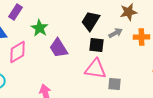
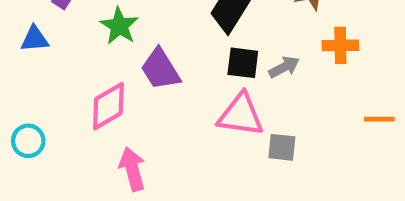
gray arrow: (116, 33) -> (284, 67), moved
pink diamond: (18, 52) -> (108, 106), moved

